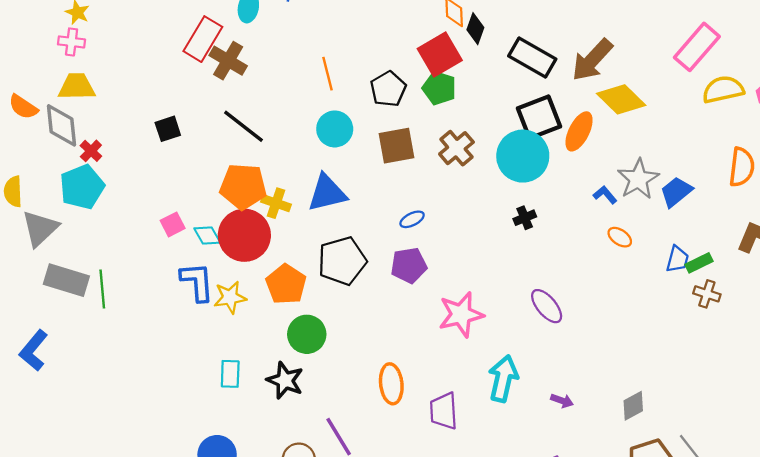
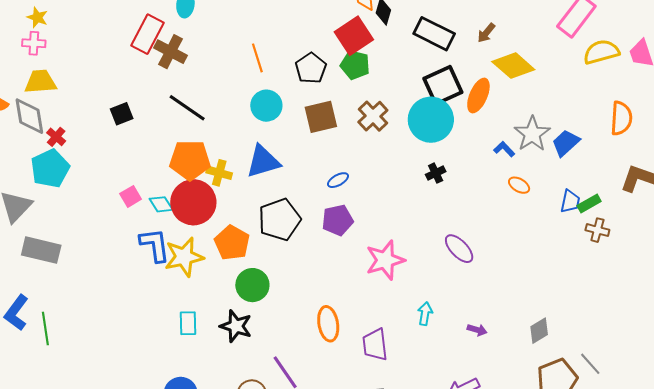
brown arrow: (592, 60) -> (486, 33), size x0.5
green line: (102, 289) -> (45, 328), moved
yellow star: (230, 297) -> (184, 257), size x1.4
cyan arrow: (503, 379) -> (425, 314), size x0.6

